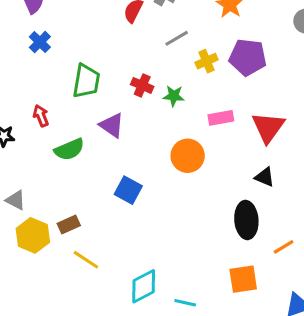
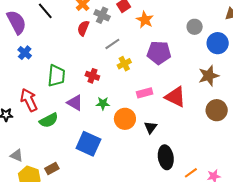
yellow cross: (206, 61) -> (124, 64), moved
green star: (174, 96) -> (103, 103), moved
red arrow: (41, 116) -> (29, 100), size x1.6
red triangle: (268, 127) -> (175, 97), turned -35
black triangle: (265, 177) -> (150, 127), moved, turned 48
blue square: (128, 190) -> (88, 144), size x1.4

